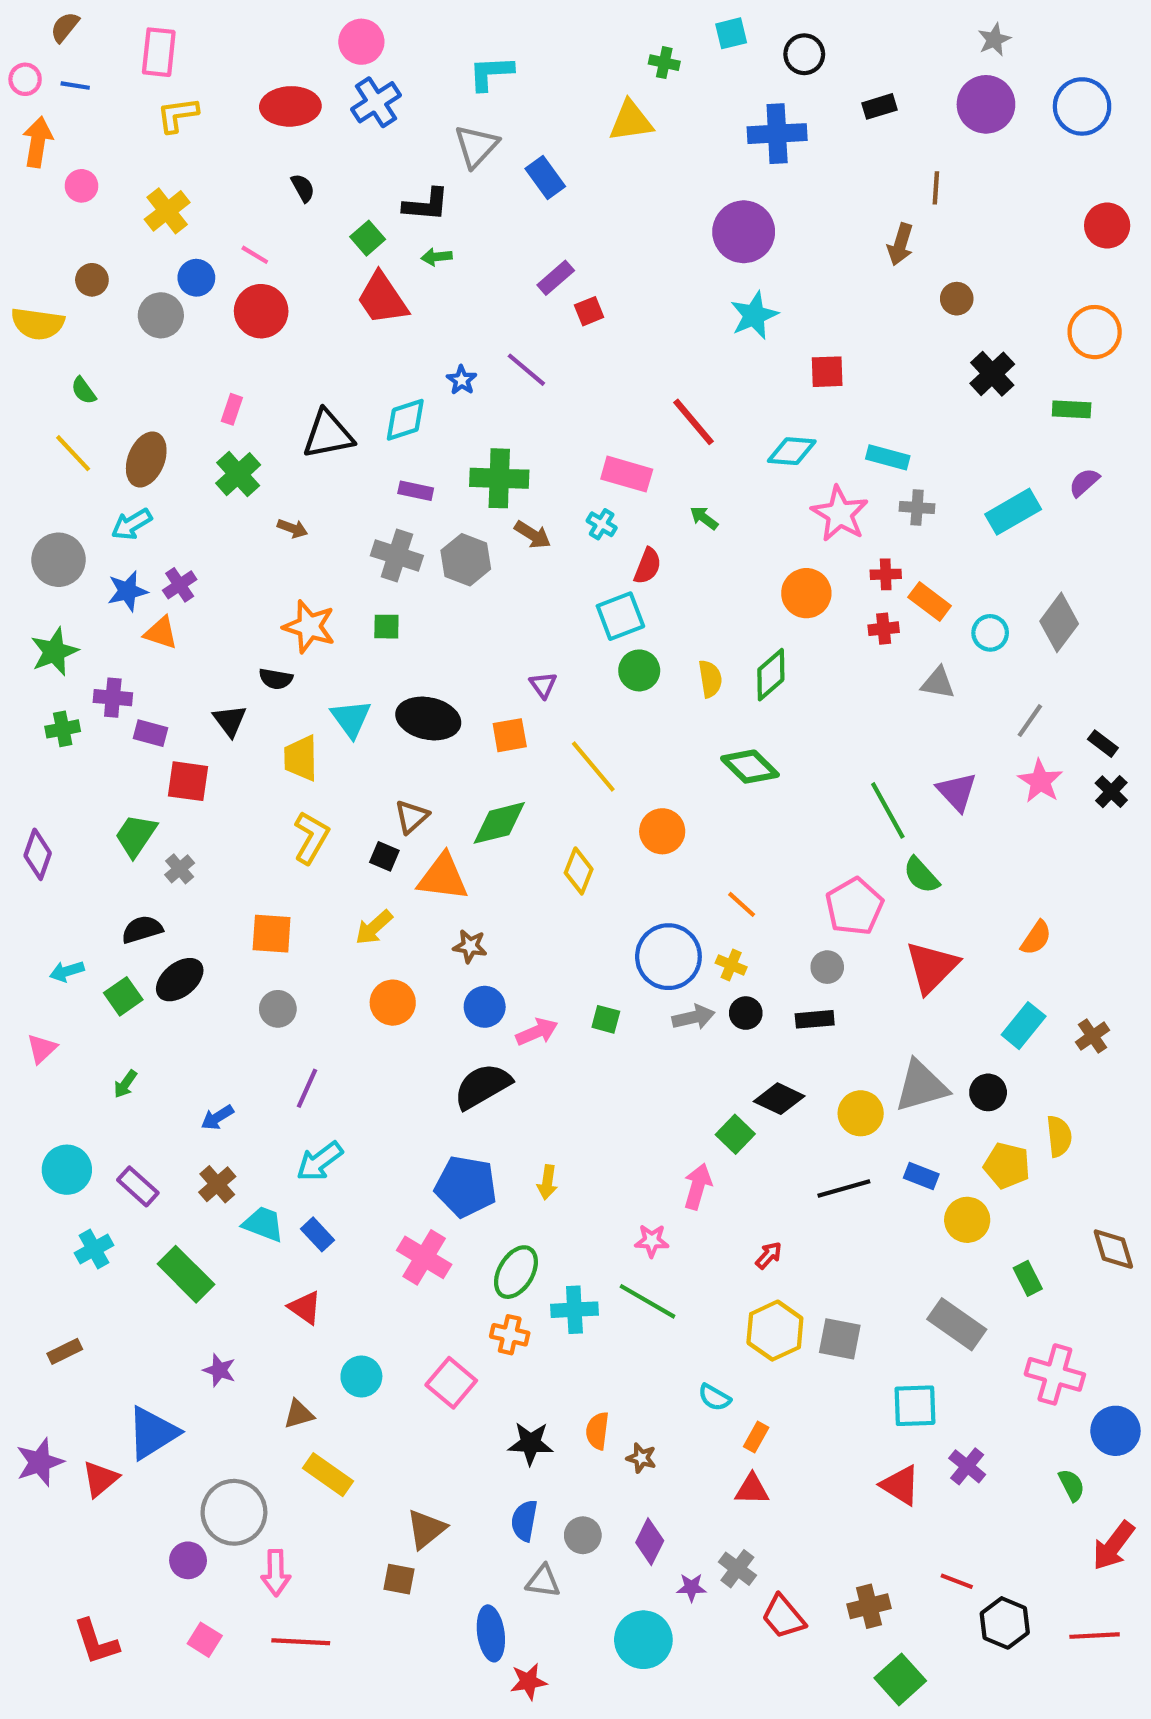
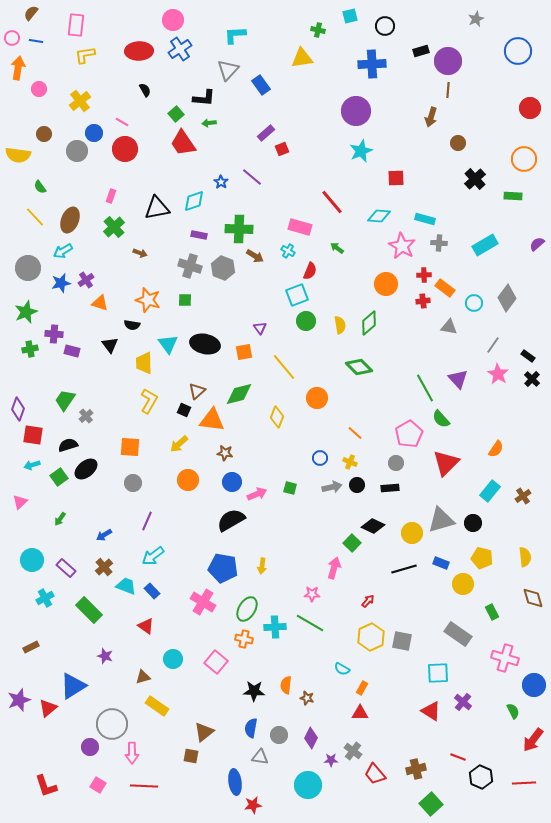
purple circle: (986, 104) -> (448, 61), moved
purple semicircle: (1084, 482) -> (537, 244), moved
orange triangle: (161, 633) -> (100, 303), moved
red square: (188, 781) -> (33, 435), moved
blue circle: (668, 957) -> (320, 458), size x0.5
yellow semicircle: (1059, 1136) -> (525, 557), moved

